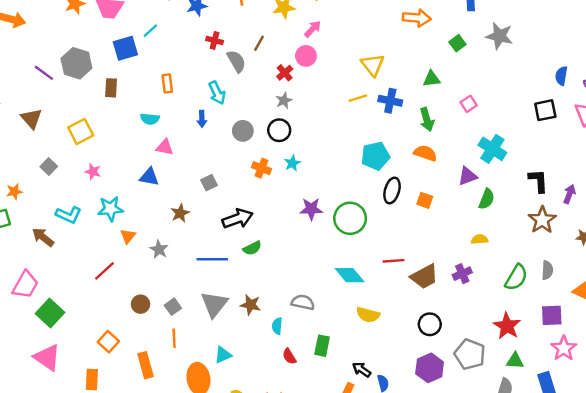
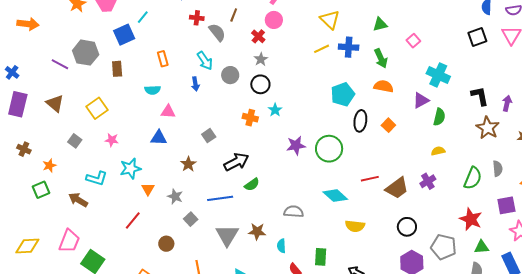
gray circle: (243, 131) -> (230, 75), moved
orange square: (425, 200) -> (388, 125), turned 32
gray semicircle: (303, 302) -> (294, 212), moved
gray square: (173, 307) -> (191, 219), moved

